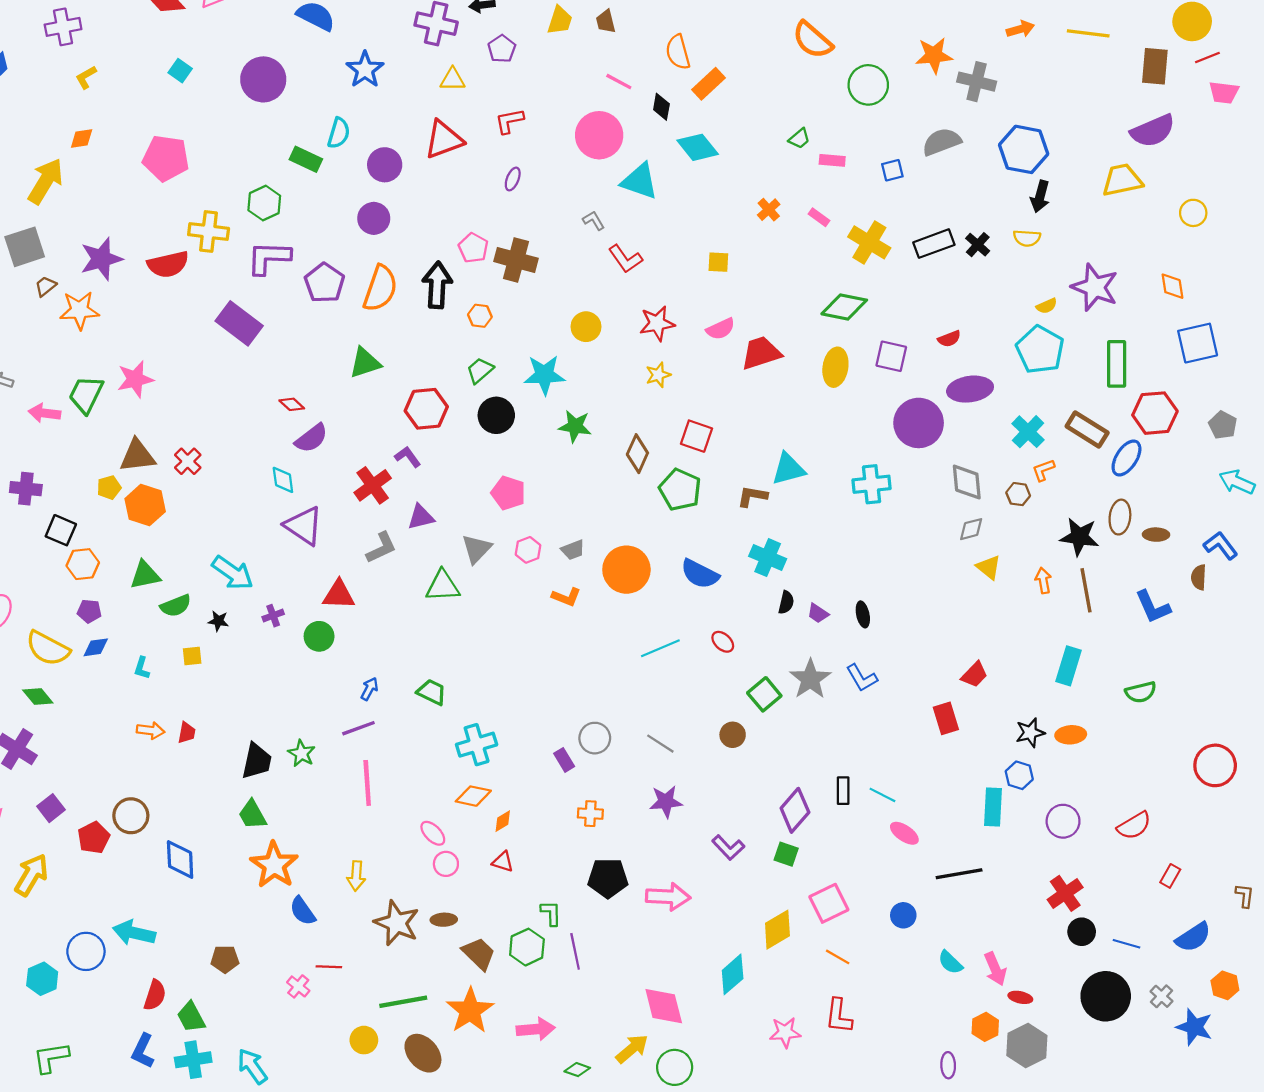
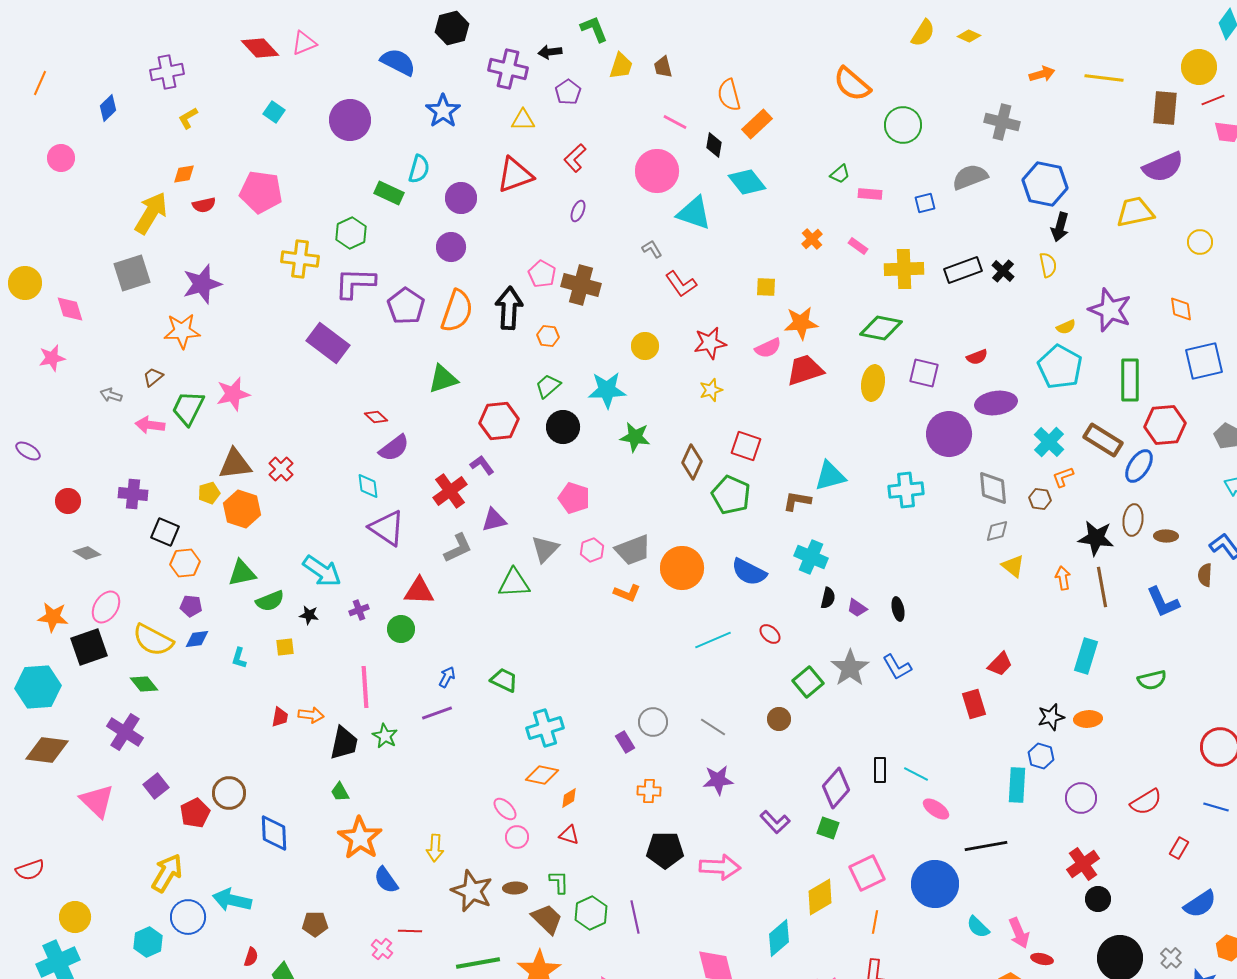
orange star: (934, 55) -> (801, 323), moved
red L-shape: (509, 121) -> (575, 158), turned -32
yellow semicircle: (1027, 238) -> (1048, 265), turned -105
yellow cross: (869, 242) -> (904, 269), turned -33
red semicircle: (168, 264) -> (204, 205), moved, size x0.6
brown trapezoid: (46, 286) -> (153, 377), moved
gray trapezoid: (573, 550) -> (633, 550), size x1.6
orange arrow: (151, 730) -> (311, 715), moved
pink line: (367, 783) -> (365, 687), moved
green trapezoid: (252, 815) -> (340, 792), size x0.7
yellow arrow: (31, 875) -> (167, 873), moved
green L-shape: (551, 913) -> (559, 882), moved
blue circle: (903, 915) -> (935, 884), size x2.0
blue line: (1126, 944) -> (1216, 807), moved
orange line: (838, 957) -> (875, 922), turned 70
red semicircle: (155, 995) -> (251, 957), size x0.7

